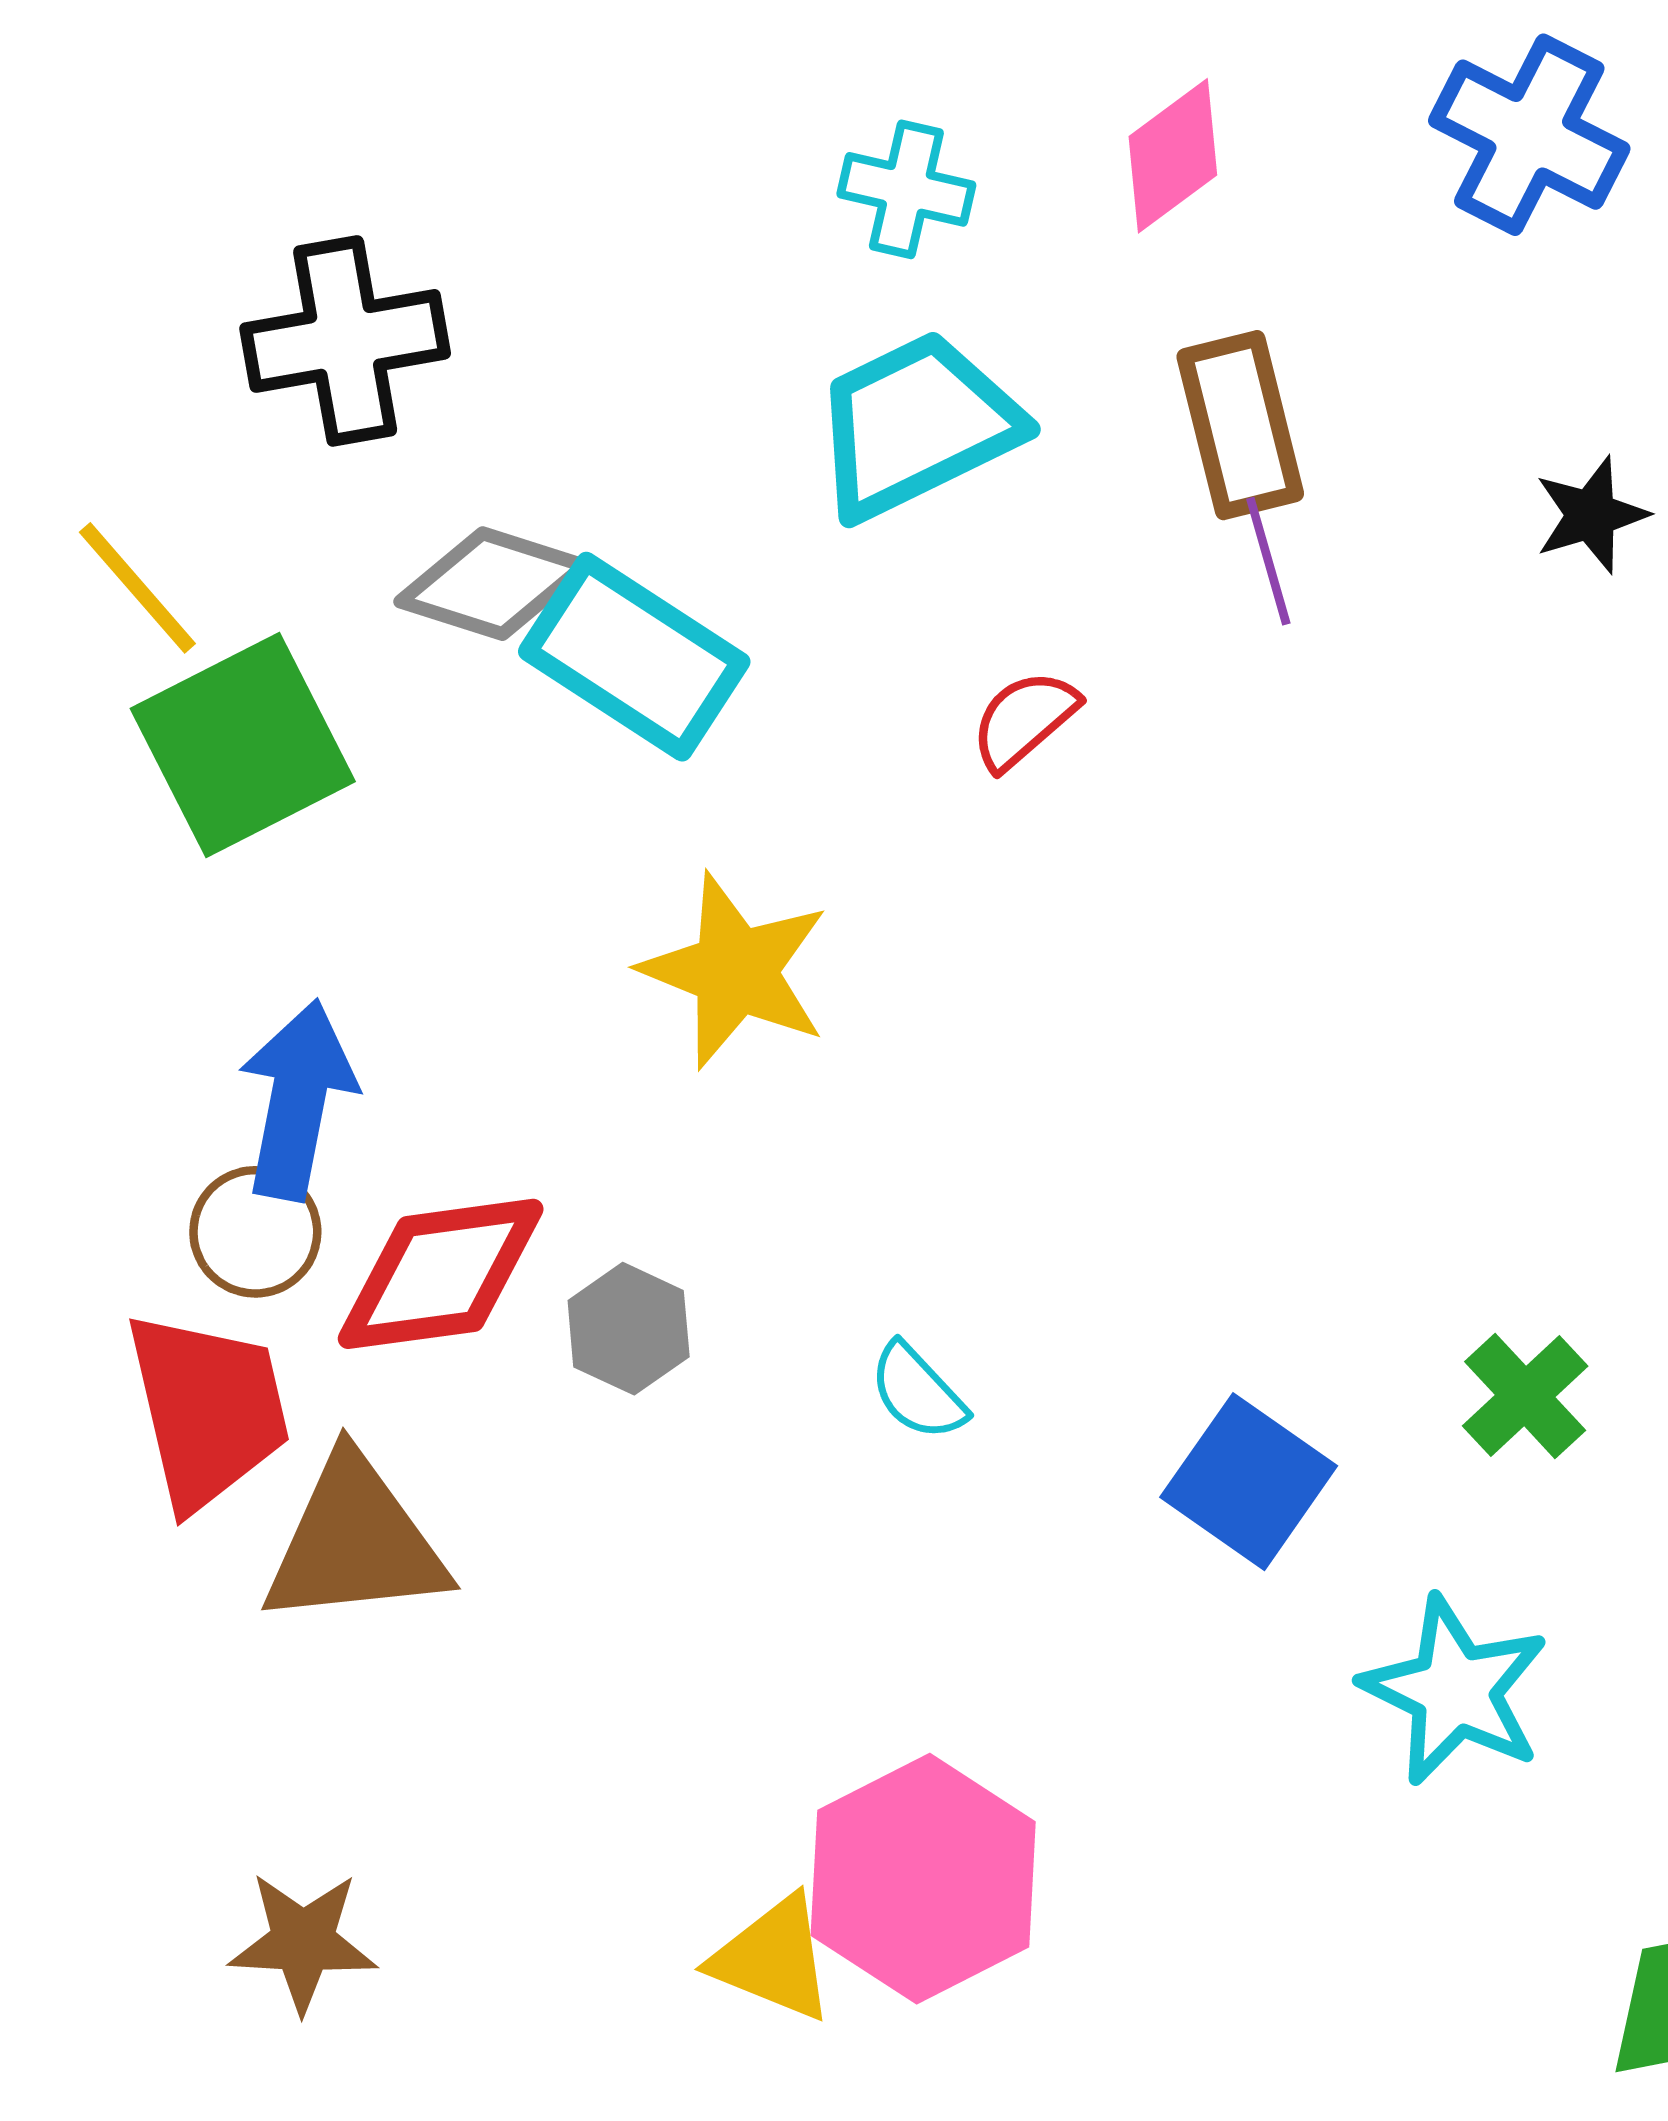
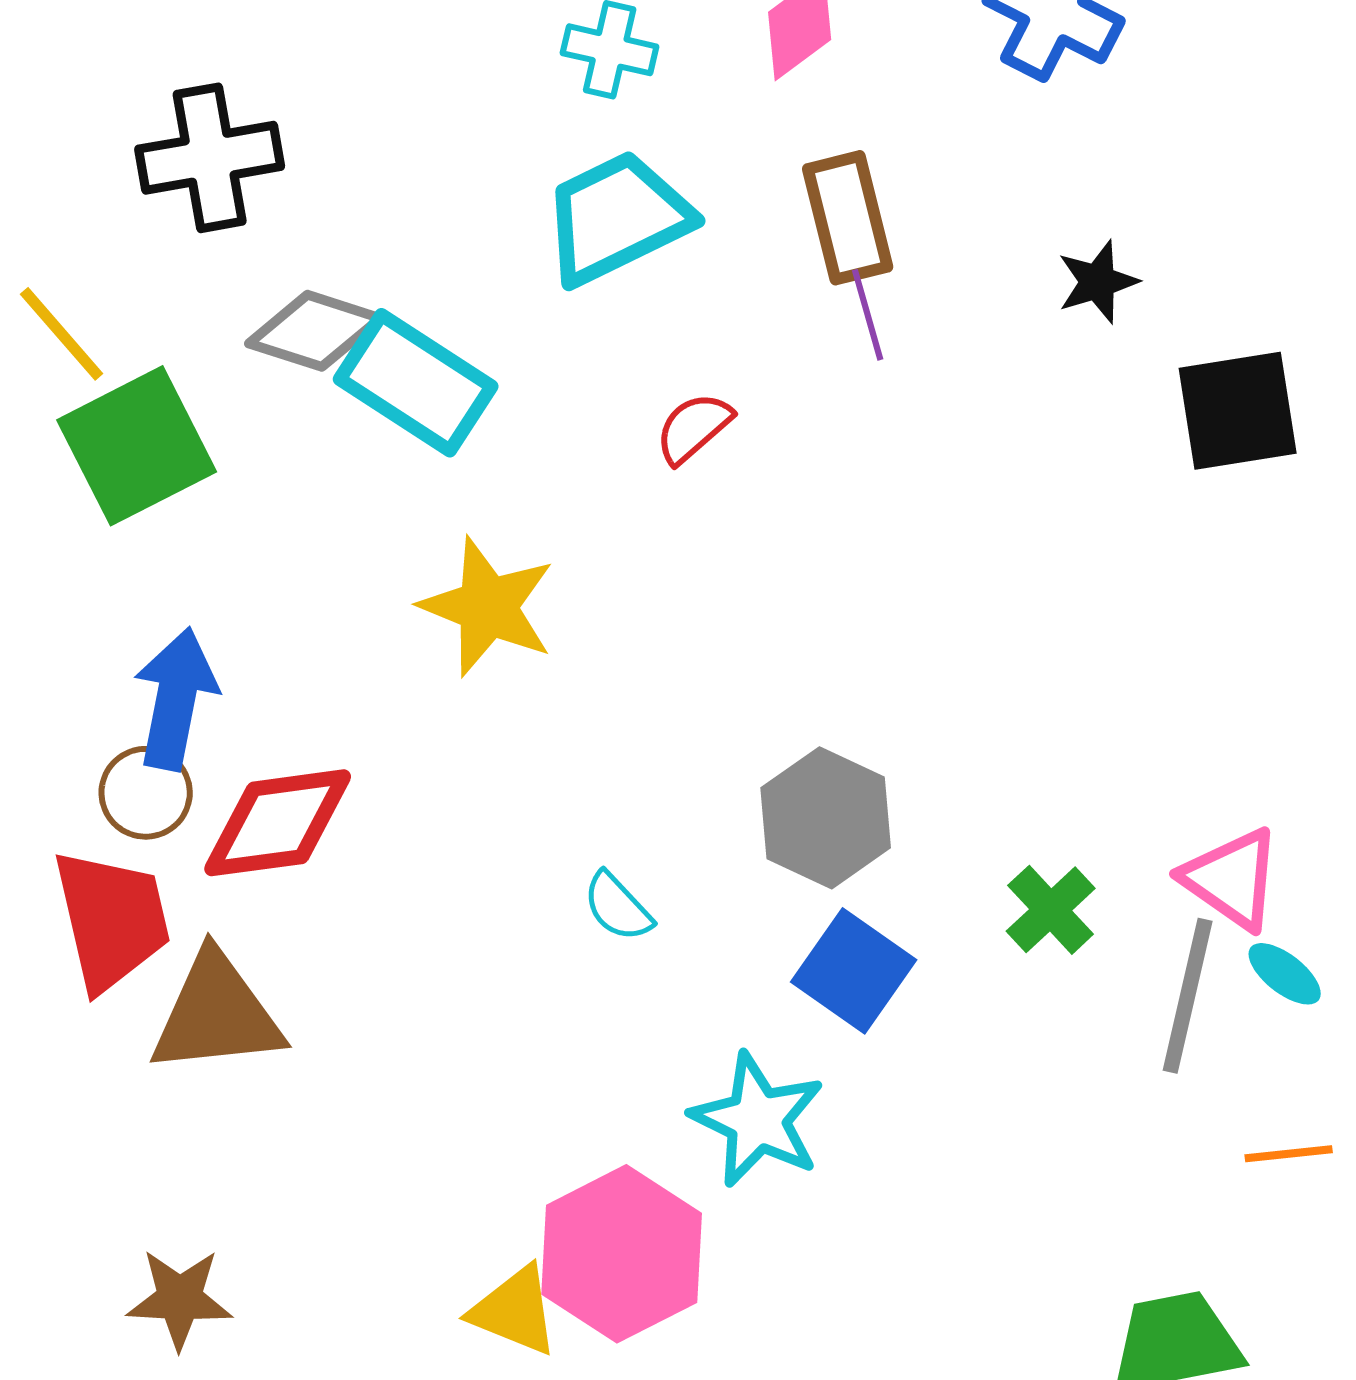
gray hexagon: (629, 1329) -> (826, 818), moved, size x1.5
cyan star: (1455, 1691) -> (758, 1120), moved

